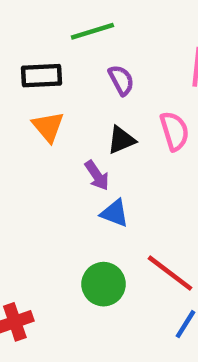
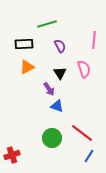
orange triangle: (48, 127) -> (27, 67), turned 42
black triangle: (121, 140) -> (60, 73), turned -40

